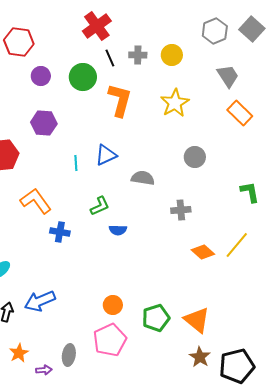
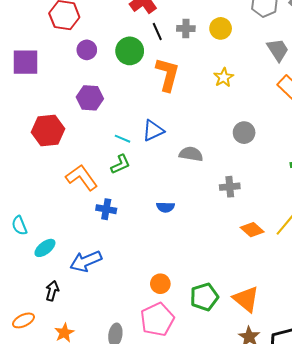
yellow star: (175, 103) -> (224, 77), size x0.7
cyan line: (76, 163) -> (123, 139), turned -63
green L-shape: (100, 206) -> (120, 164), moved
blue arrow: (40, 301) -> (86, 261), moved

